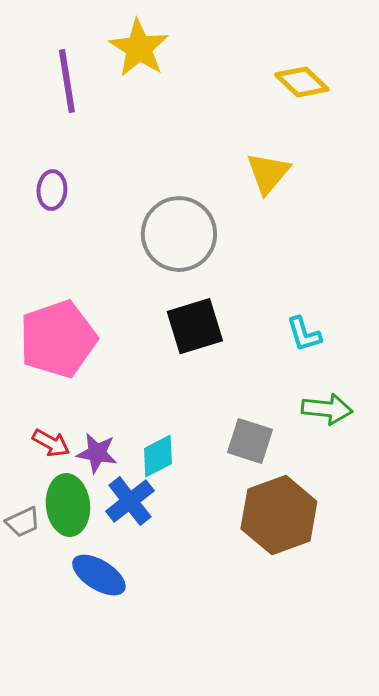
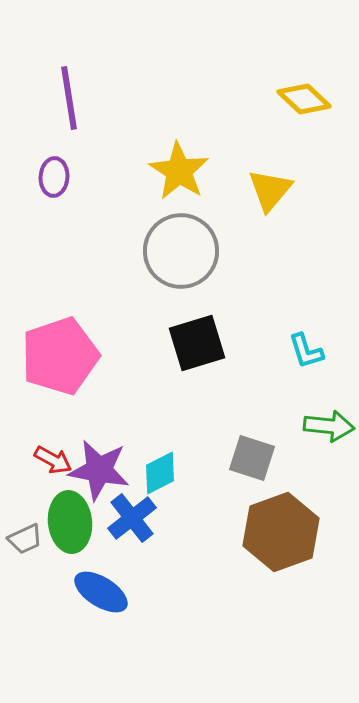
yellow star: (139, 48) -> (179, 171), moved
purple ellipse: (52, 190) -> (54, 177), moved
purple star: (97, 453) -> (99, 470), size x1.5

